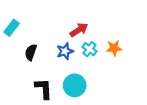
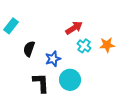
blue star: (65, 51) -> (53, 59), moved

